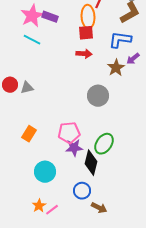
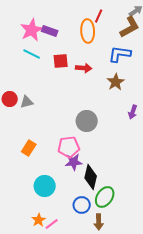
red square: (86, 33) -> (61, 61), moved
purple arrow: (133, 59) -> (133, 112), moved, turned -32
gray circle: (98, 96) -> (87, 121), moved
green ellipse: (104, 144) -> (105, 197), moved
brown arrow: (99, 208) -> (99, 222), turned 63

